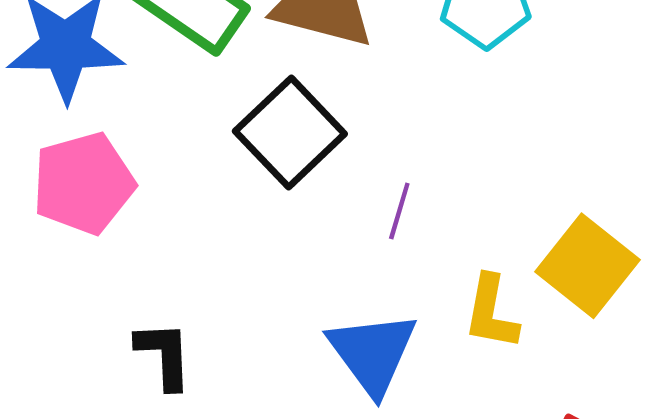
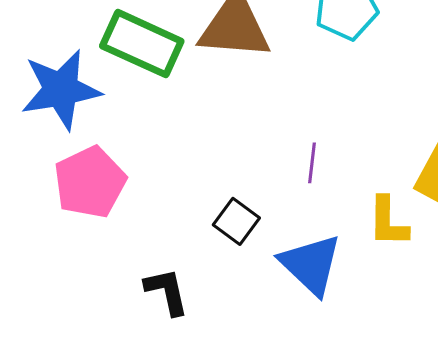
black square: (290, 133) -> (236, 221), moved, size x0.6

